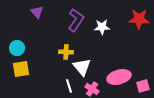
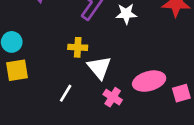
white line: (69, 86) -> (66, 93), moved, turned 48

